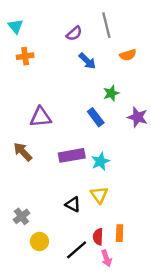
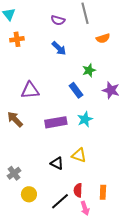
purple semicircle: (74, 33) -> (58, 20), turned 56
blue arrow: (87, 61) -> (59, 48), moved
cyan star: (100, 161) -> (85, 119), moved
yellow triangle: (99, 195) -> (79, 155), turned -35
orange rectangle: (120, 233) -> (103, 192), moved

